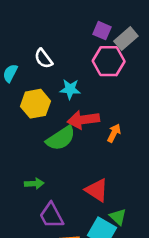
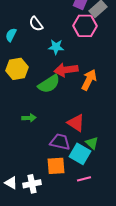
yellow hexagon: (35, 104) -> (17, 69), moved
orange arrow: (114, 133) -> (89, 80), size x1.5
purple trapezoid: (51, 215) -> (60, 142), moved, turned 130

